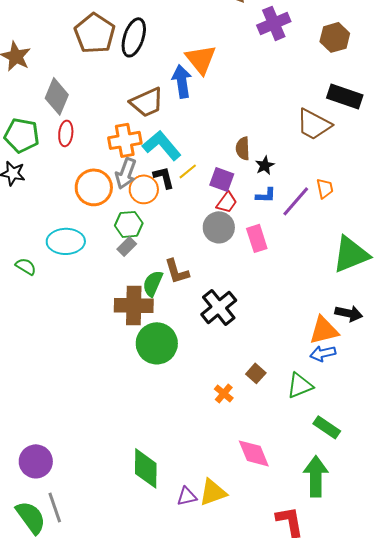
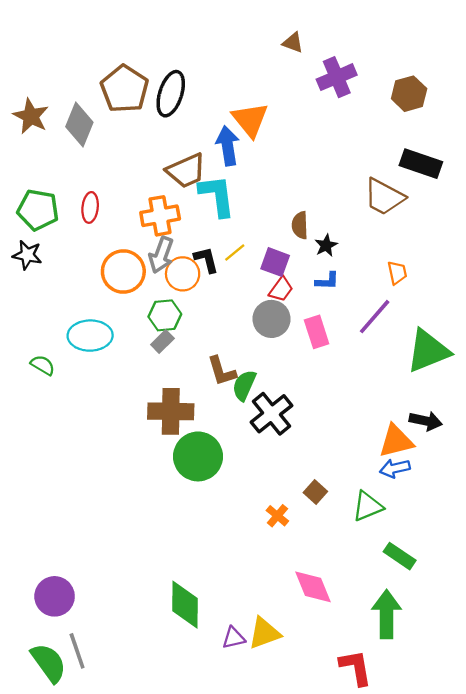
gray diamond: (57, 96) -> (79, 124), moved
cyan L-shape: (162, 145) -> (217, 196), moved, turned 33
purple line: (296, 201) -> (375, 317), moved
green semicircle: (153, 283) -> (244, 385), moved

